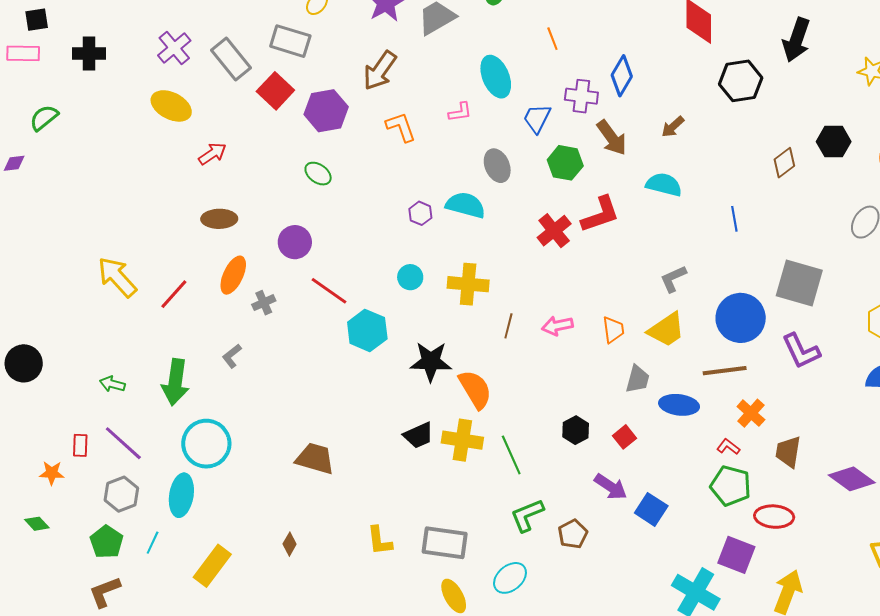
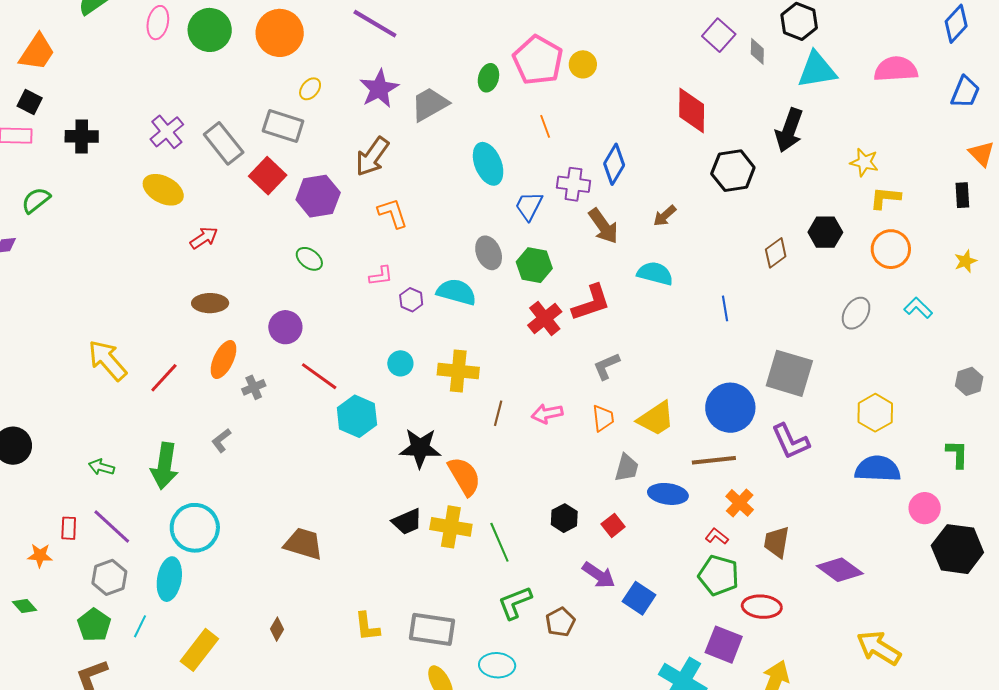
black square: (37, 20) -> (30, 102), turned 35
pink L-shape: (460, 112) -> (381, 276), moved
green hexagon: (565, 163) -> (534, 265), moved
gray L-shape: (673, 279) -> (606, 366), moved
cyan ellipse: (510, 578) -> (497, 665), turned 44

